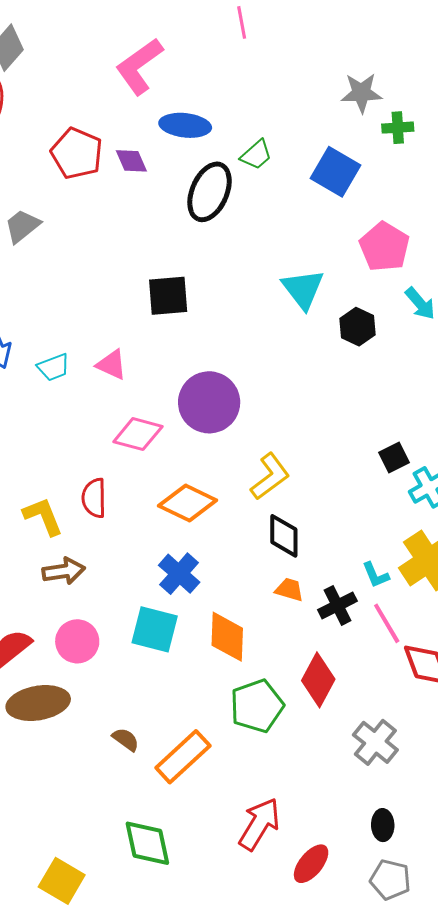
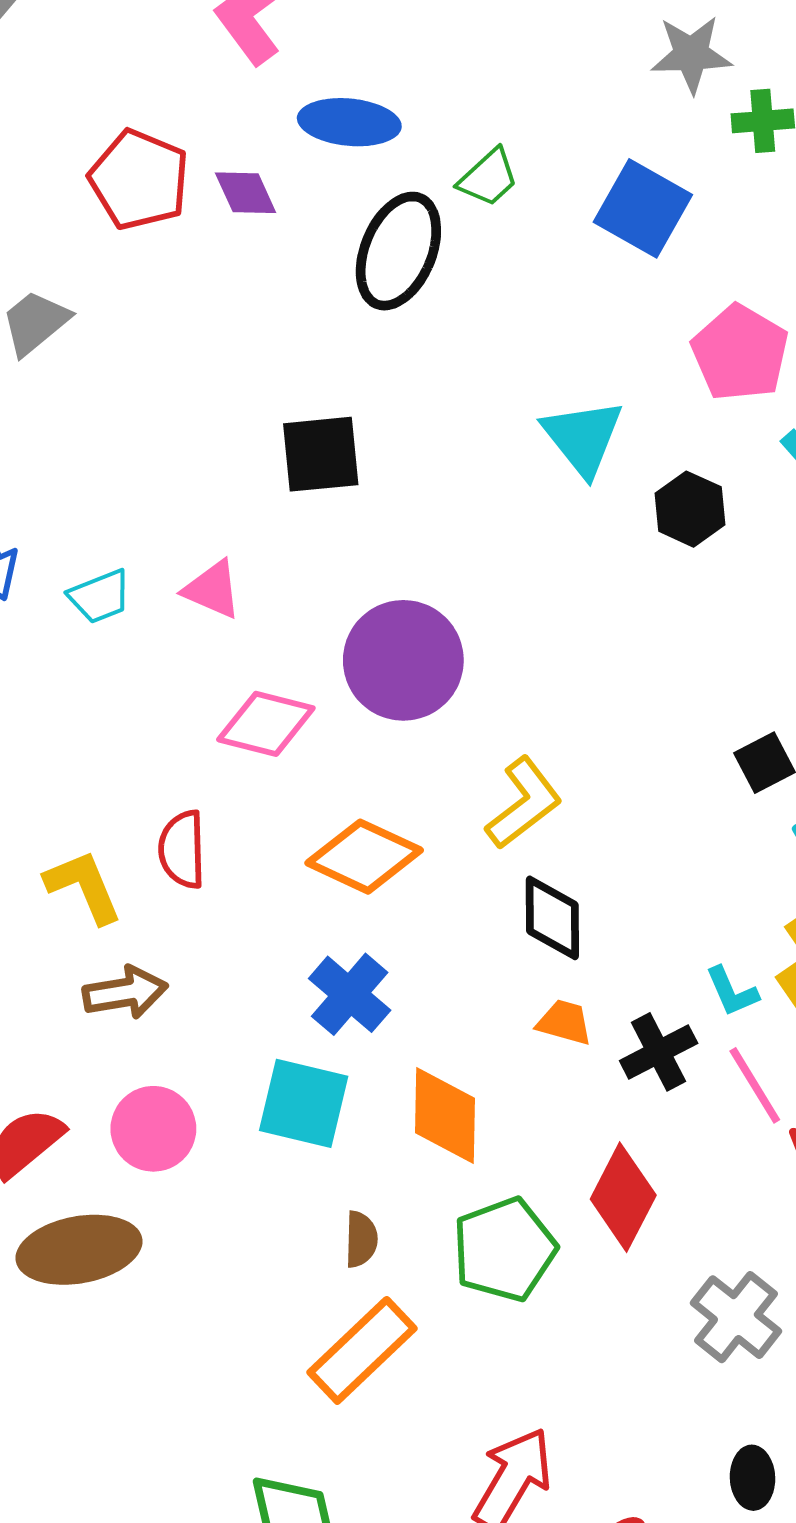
brown semicircle: (126, 739) -> (361, 1239), moved, turned 56

